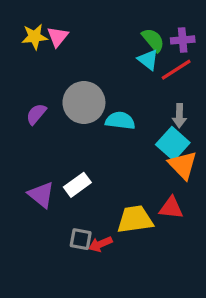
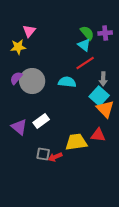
yellow star: (35, 37) -> (18, 47), moved
red line: (176, 70) -> (85, 63), moved
gray circle: (84, 103) -> (32, 81), moved

